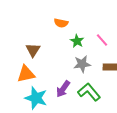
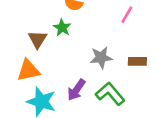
pink line: (102, 40) -> (127, 15), moved, turned 72
green star: (77, 41) -> (62, 28), moved

